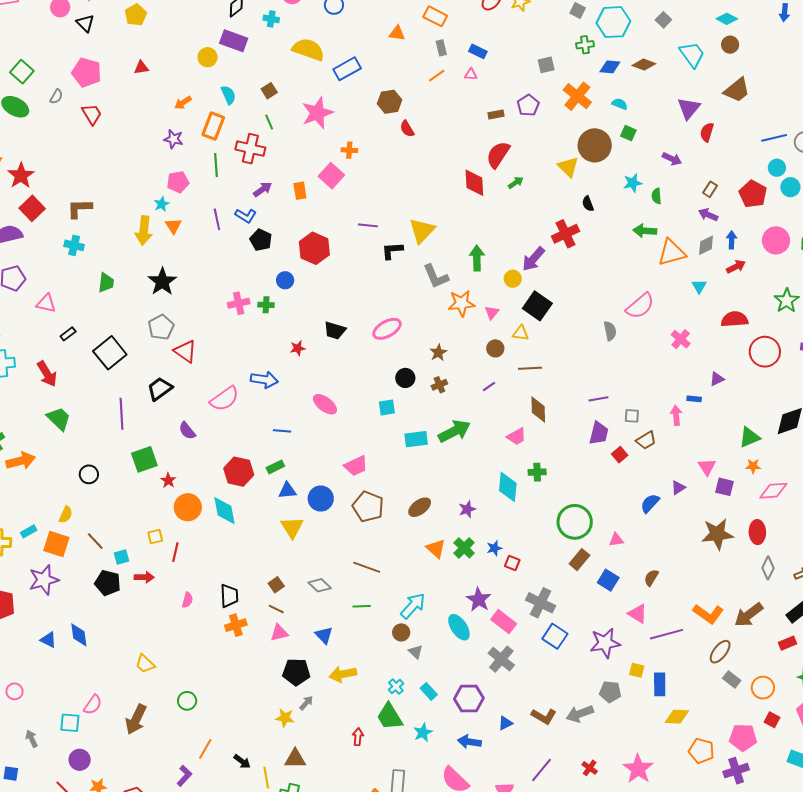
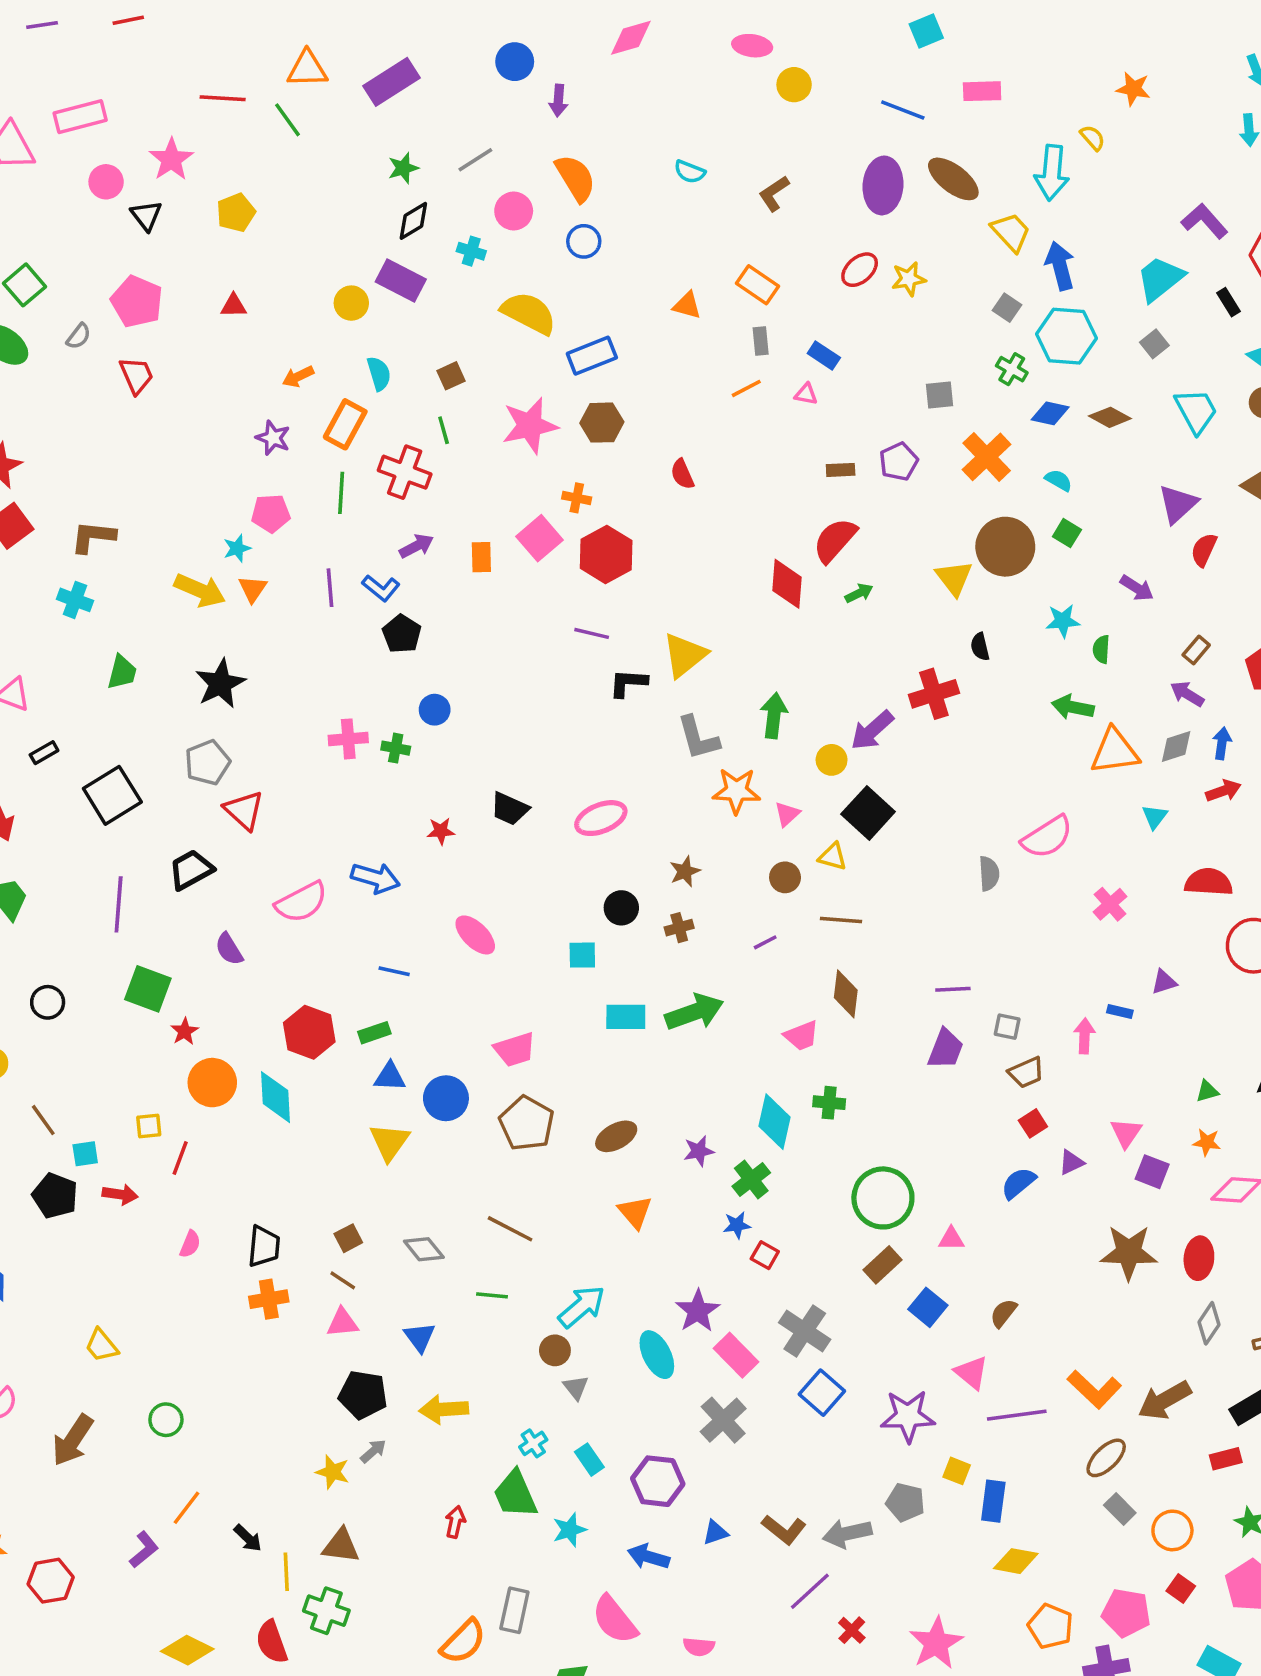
green cross: (585, 45) -> (1012, 369), turned 30
brown hexagon: (390, 102) -> (602, 423), moved
yellow arrow: (144, 231) -> (200, 590), turned -80
red hexagon: (314, 248) -> (606, 554), moved
green triangle: (749, 437) -> (1207, 1091), size x0.6
red square: (620, 455) -> (1033, 1123), moved
green square: (144, 459) -> (148, 989), turned 32
green cross: (464, 548) -> (751, 1179), moved
purple line: (542, 770) -> (810, 1591), moved

